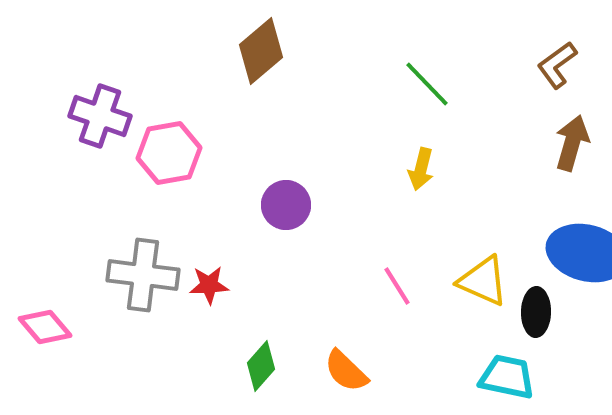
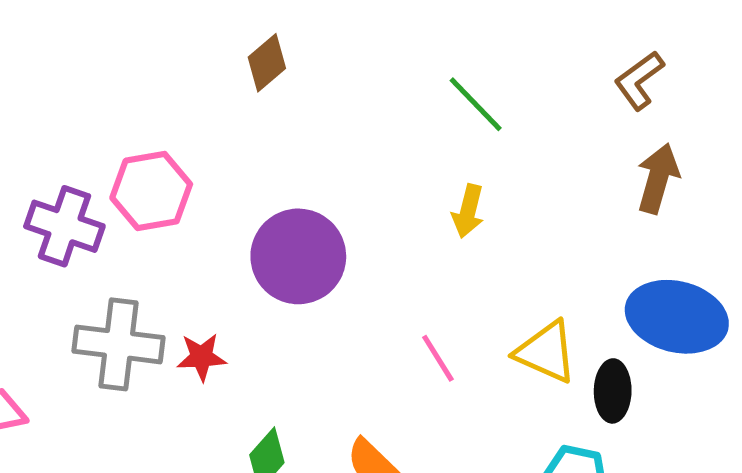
brown diamond: (261, 51) -> (267, 63), size x0.7
purple cross: (100, 116) -> (64, 226), moved
purple circle: (286, 205) -> (298, 256), size x1.5

